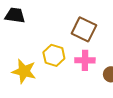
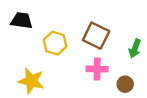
yellow hexagon: (54, 55) -> (55, 43), moved

